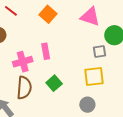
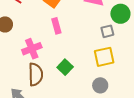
pink rectangle: (46, 51) -> (56, 26), moved

